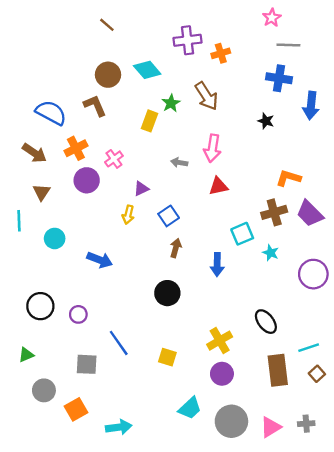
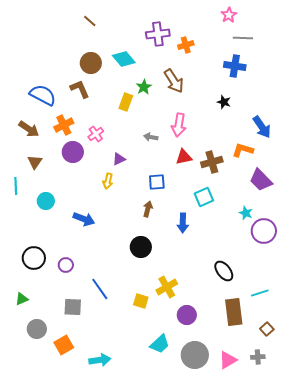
blue arrow: (311, 106) -> (262, 127), moved, turned -40
brown cross: (274, 212) -> (212, 162), moved
blue square: (169, 216) -> (157, 182), moved, turned 30
cyan star: (271, 253) -> (246, 213), moved
yellow cross: (220, 341) -> (167, 287), moved
brown square: (317, 374) -> (267, 329), moved

